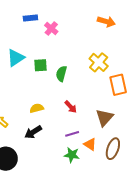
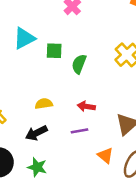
red arrow: (71, 107) -> (86, 106), turned 136
purple line: (72, 134) -> (79, 131), moved
green star: (72, 155) -> (37, 167), moved

